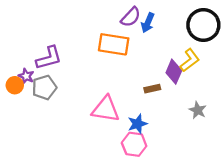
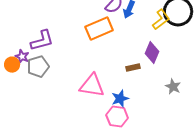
orange rectangle: (114, 44) -> (99, 29), turned -32
yellow L-shape: (190, 60) -> (161, 20), moved

